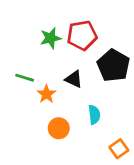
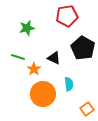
red pentagon: (82, 35) -> (67, 16), moved
green star: (51, 38) -> (27, 28), moved
orange circle: (59, 128) -> (43, 94), size x1.6

